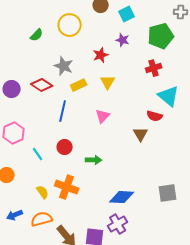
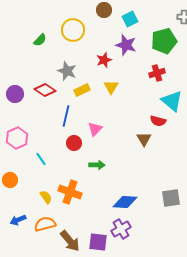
purple star: (123, 40) -> (126, 45), size x1.5
pink triangle: (103, 116) -> (95, 129), moved
red circle: (65, 147) -> (74, 143), moved

